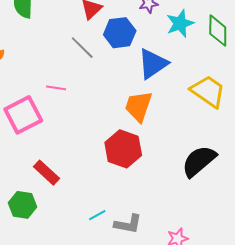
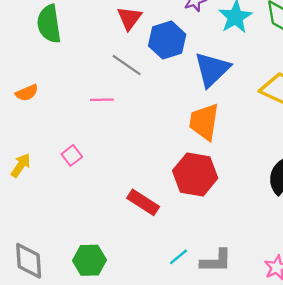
pink line: (56, 88) -> (102, 100), moved
pink square: (23, 115) -> (72, 155), size x0.5
red rectangle: (47, 173) -> (143, 202), moved

